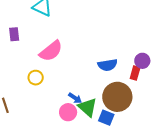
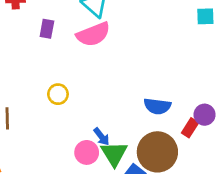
pink semicircle: (51, 51) -> (93, 34), moved

